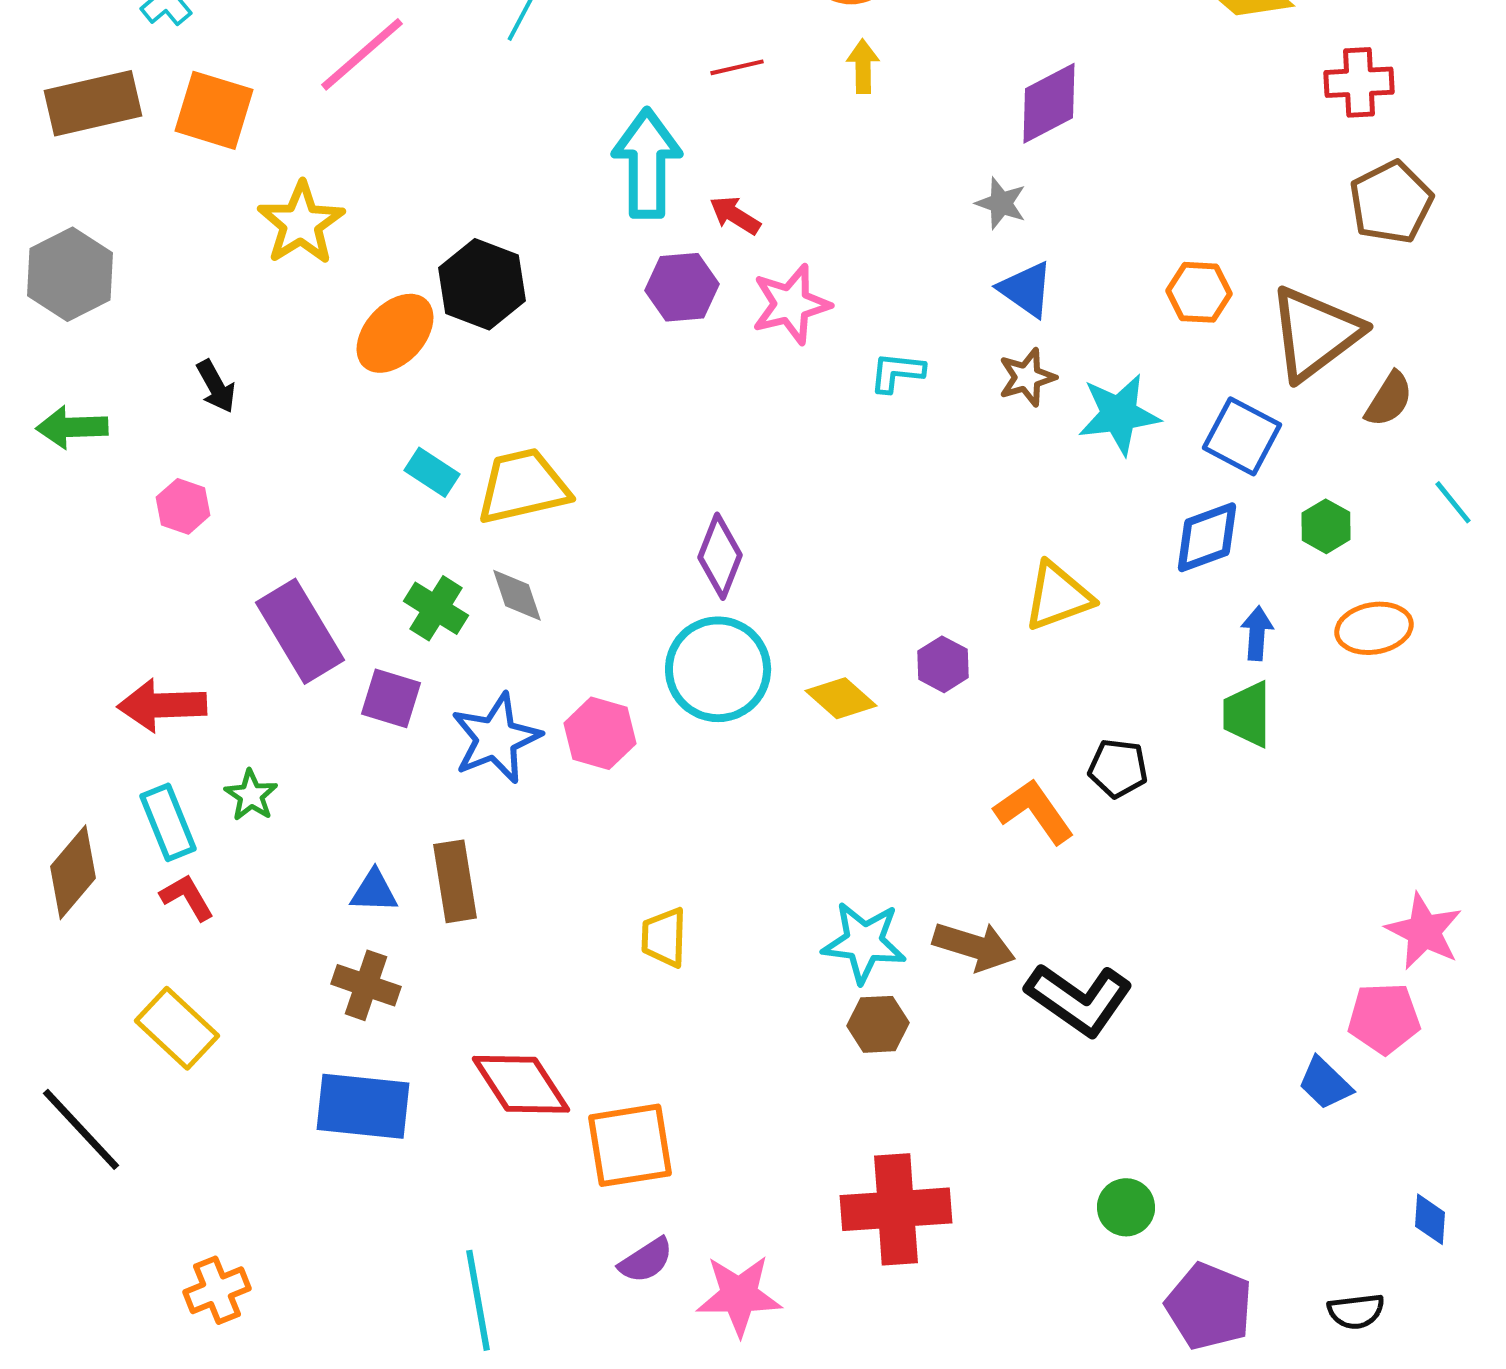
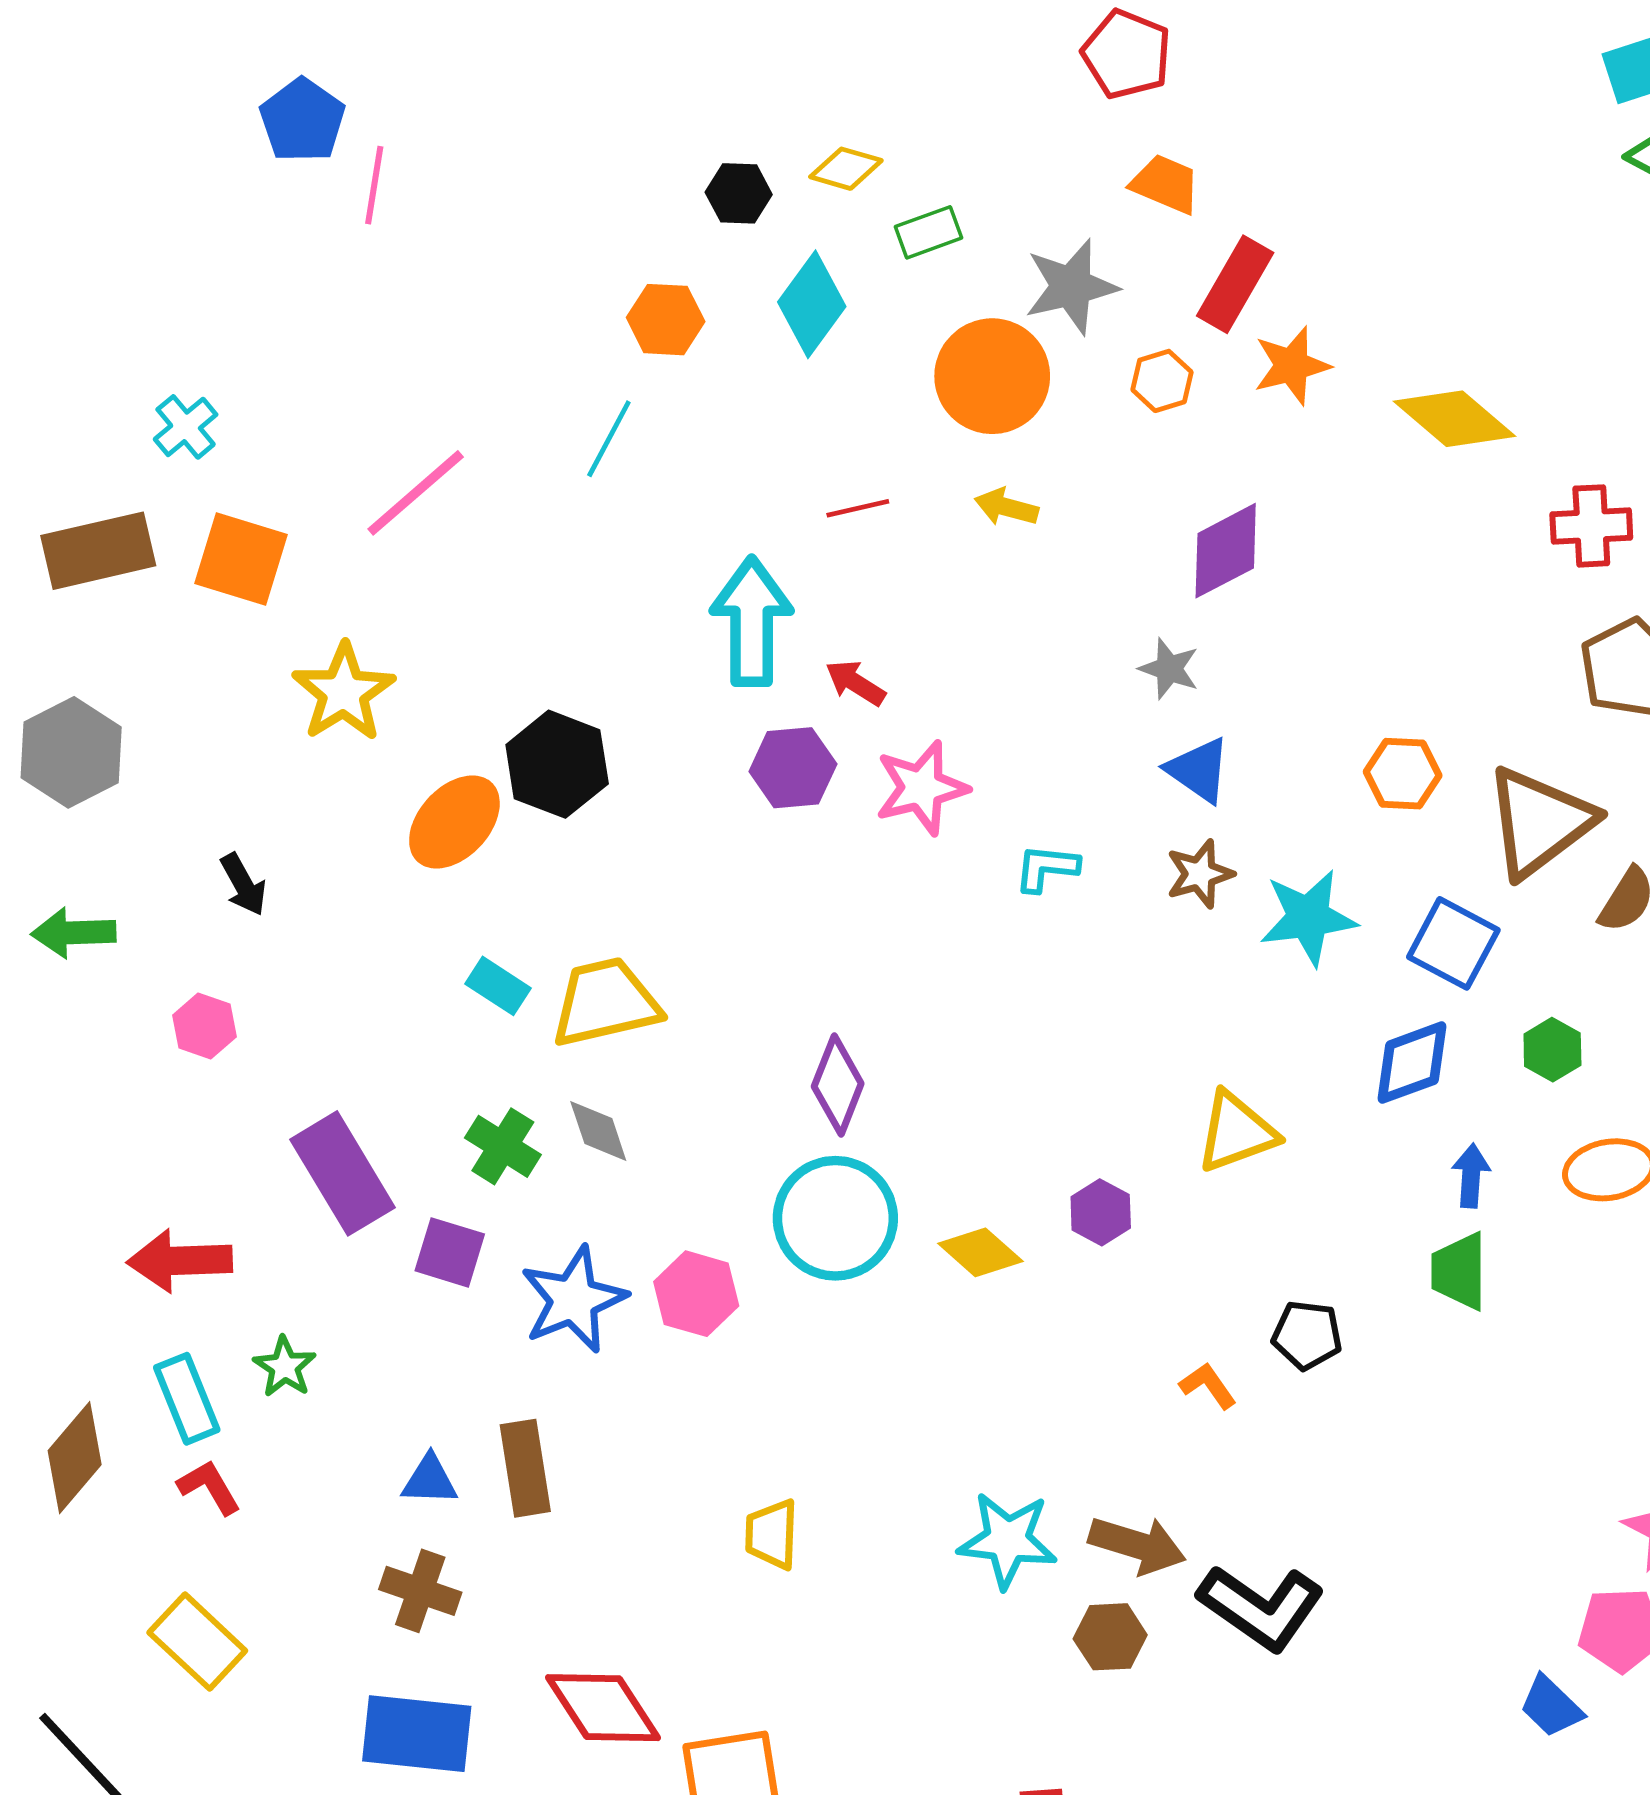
yellow arrow: (863, 66) -> (1006, 507), turned -74
orange L-shape: (1034, 811) -> (1208, 1386), size x0.6
brown hexagon: (878, 1024) -> (1110, 1637), moved

